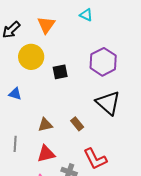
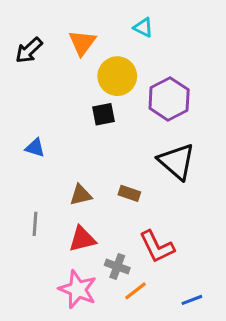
yellow circle: (31, 57) -> (117, 76), moved
brown rectangle: (77, 124) -> (129, 193), turned -32

